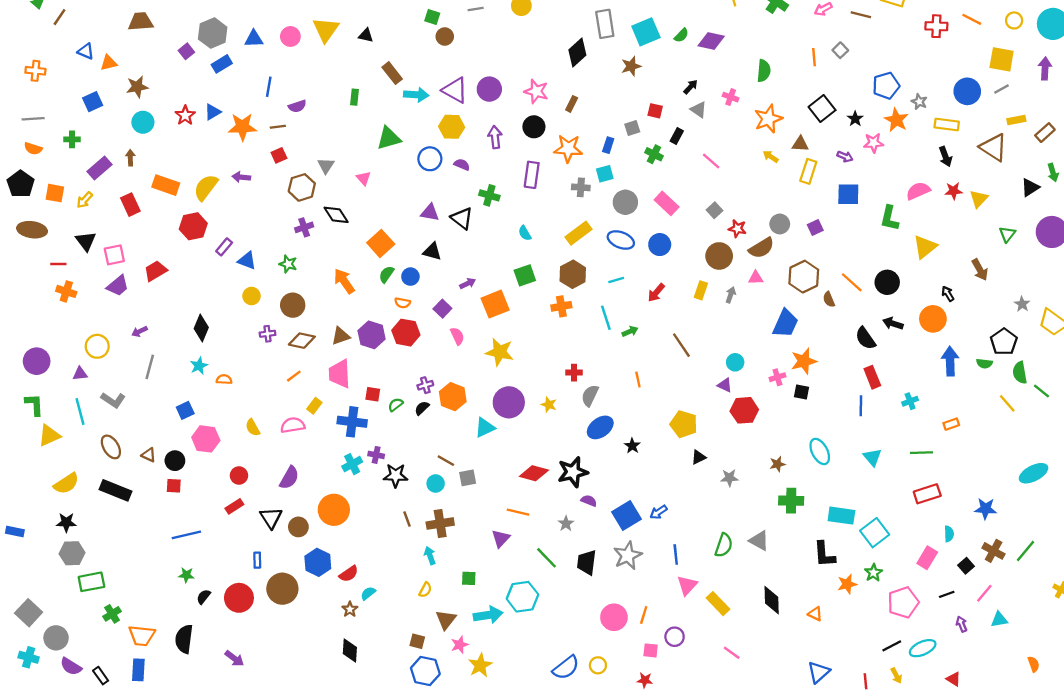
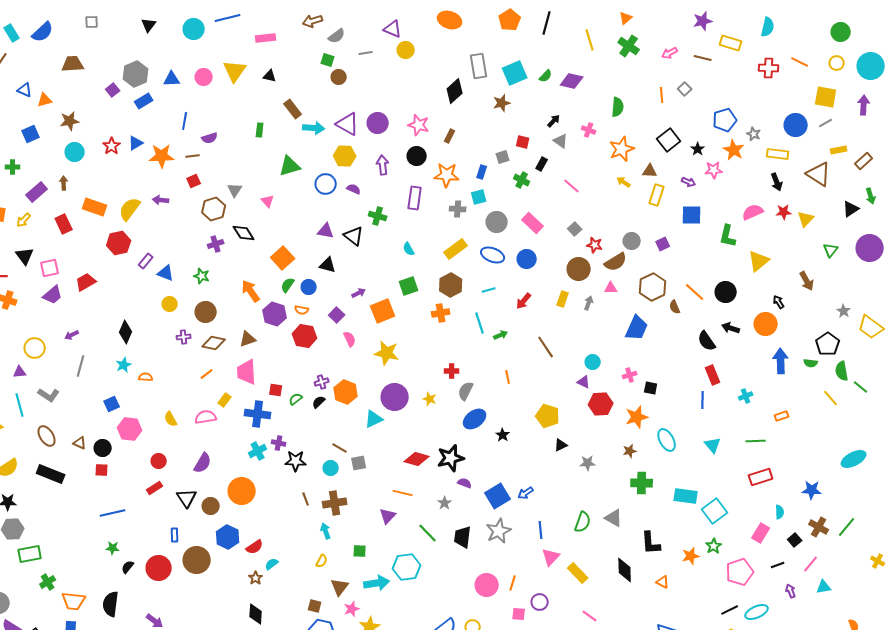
purple hexagon: (372, 335) -> (275, 314), moved
orange star: (804, 361) -> (637, 417), moved
black L-shape: (824, 554) -> (651, 543), moved

